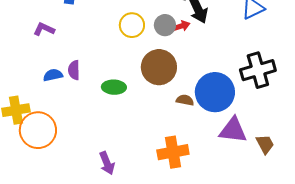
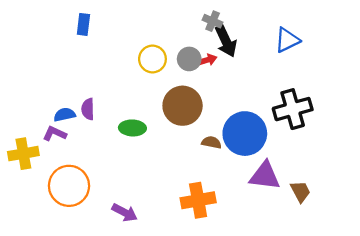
purple L-shape: (44, 29) -> (55, 134), moved
orange circle: (38, 130) -> (69, 186), moved
purple arrow: (107, 163) -> (125, 213), turned -40

